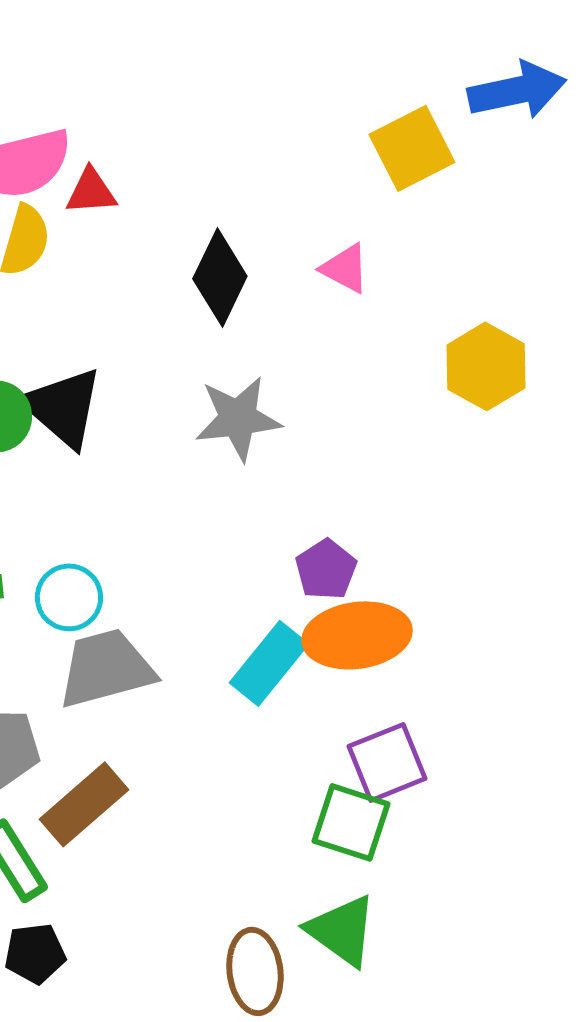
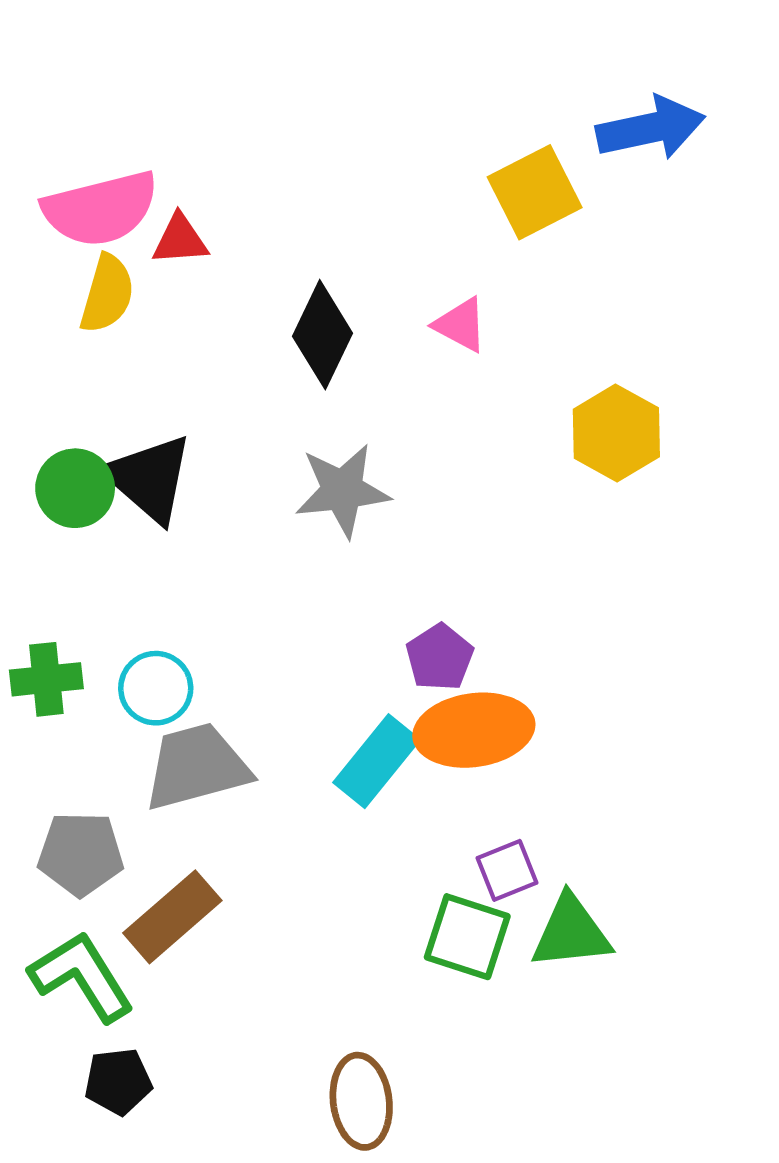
purple square: (387, 762) -> (507, 870), size x0.7
green triangle: (342, 930) -> (571, 932), moved, turned -42

